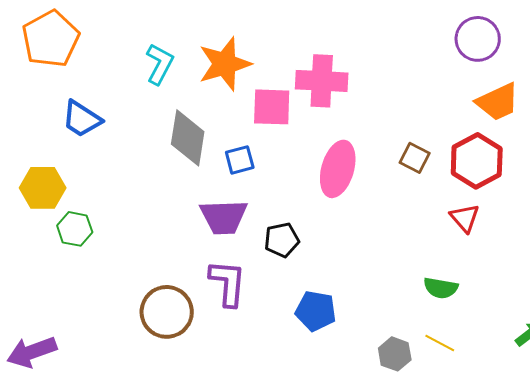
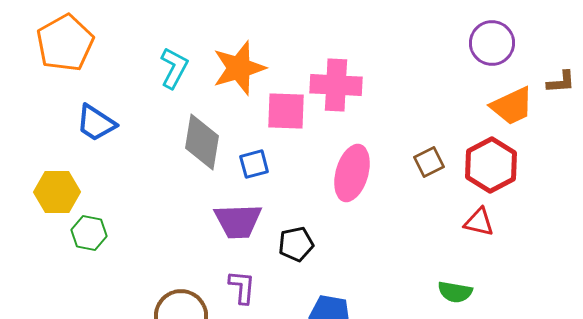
brown square: (415, 158) -> (429, 162), turned 36
red triangle: (465, 218) -> (479, 222), turned -36
purple L-shape: (228, 283) -> (242, 287), size x0.7

